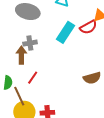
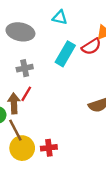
brown arrow: (21, 55) -> (14, 103), moved
red line: (33, 78) -> (26, 94), moved

